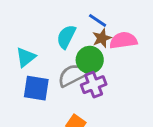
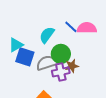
brown star: (102, 38) -> (72, 66), moved
pink semicircle: (123, 40) -> (87, 28), moved
blue square: (36, 88) -> (25, 57), moved

